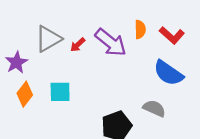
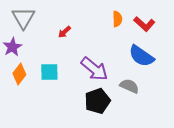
gray triangle: (48, 39) -> (23, 18), moved, turned -30
purple arrow: (111, 42) -> (94, 69), moved

